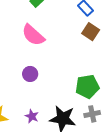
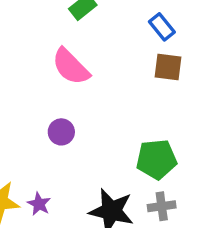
brown square: (91, 32) -> (168, 67), turned -30
purple star: (32, 116) -> (39, 204), moved

